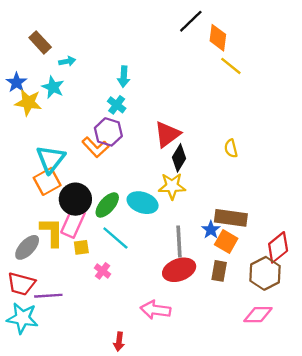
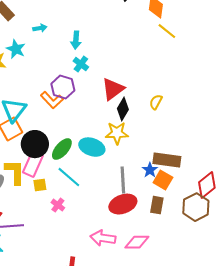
cyan arrow: (67, 61) -> (40, 28), moved
cyan cross: (117, 105) -> (81, 64), moved
yellow semicircle: (231, 148) -> (156, 102), moved, turned 42
pink diamond: (258, 315) -> (137, 242), moved

